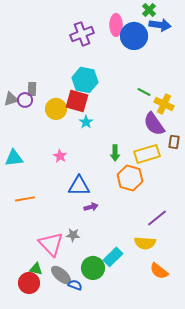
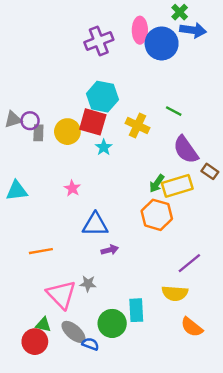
gray rectangle: (32, 89) -> (38, 133), moved
yellow cross: (164, 104) -> (137, 126), moved
brown rectangle: (174, 142) -> (210, 171), turned -64
green arrow: (115, 153) -> (157, 183), moved, turned 35
orange line: (25, 199) -> (41, 251), moved
cyan rectangle: (113, 257) -> (136, 310), turned -48

